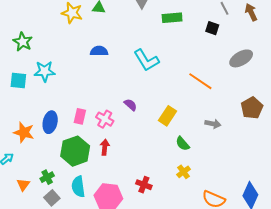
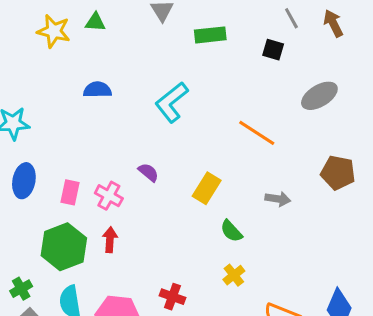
cyan L-shape: (146, 60) -> (172, 102), turned 84
brown pentagon: (252, 108) -> (338, 173), turned -30
blue ellipse: (50, 122) -> (24, 181), moved

